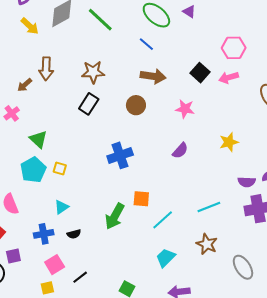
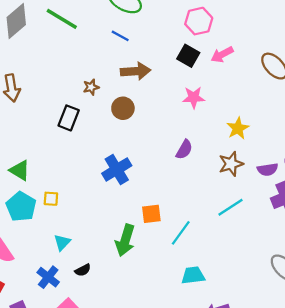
pink hexagon: (234, 48) -> (199, 21), moved
brown star: (93, 72) -> (91, 87), moved, size x0.6
pink star: (185, 109) -> (194, 97), moved
blue cross: (44, 234) -> (48, 277), turned -30
brown star: (207, 244) -> (231, 164), moved, turned -30
cyan trapezoid: (166, 258) -> (193, 275), turned 50

